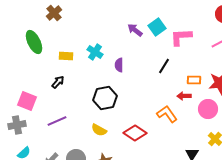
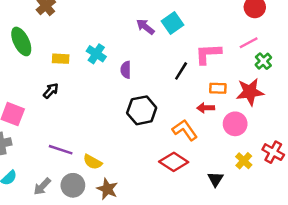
pink L-shape: (181, 37) -> (208, 54), moved
black hexagon: (105, 98) -> (142, 110), moved
purple line: (57, 121) -> (61, 150), moved, turned 42
yellow semicircle: (99, 130) -> (93, 162), moved
red diamond: (135, 133) -> (174, 162), moved

